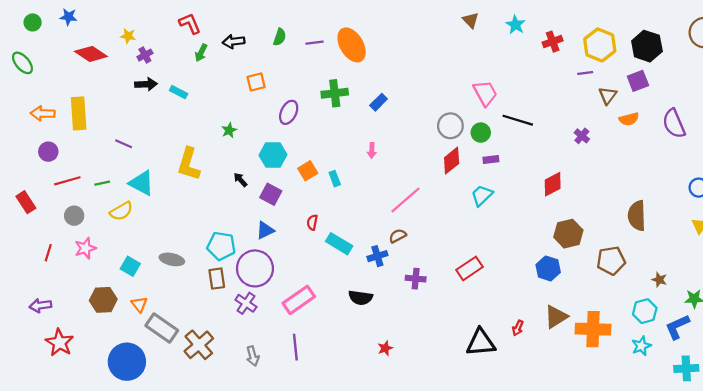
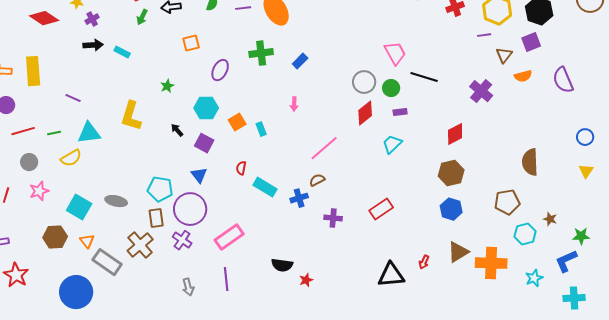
purple cross: (582, 136) -> (481, 91), size x1.6
cyan triangle: (142, 183) -> (89, 133), turned -35
blue triangle: (265, 230) -> (199, 175), turned -42
brown hexagon: (568, 234) -> (451, 173), moved
cyan square: (130, 266) -> (79, 207), size x1.4
black semicircle: (361, 298) -> (282, 265), moved
cyan hexagon: (645, 311) -> (525, 234), moved
brown cross: (199, 345) -> (140, 245), moved

